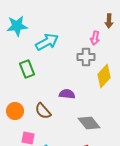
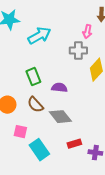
green rectangle: (27, 69) -> (33, 77), moved
gray diamond: (89, 123) -> (60, 117), moved

